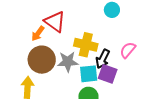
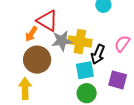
gray star: (68, 62) -> (62, 41), moved
purple square: (108, 74) -> (118, 80), moved

